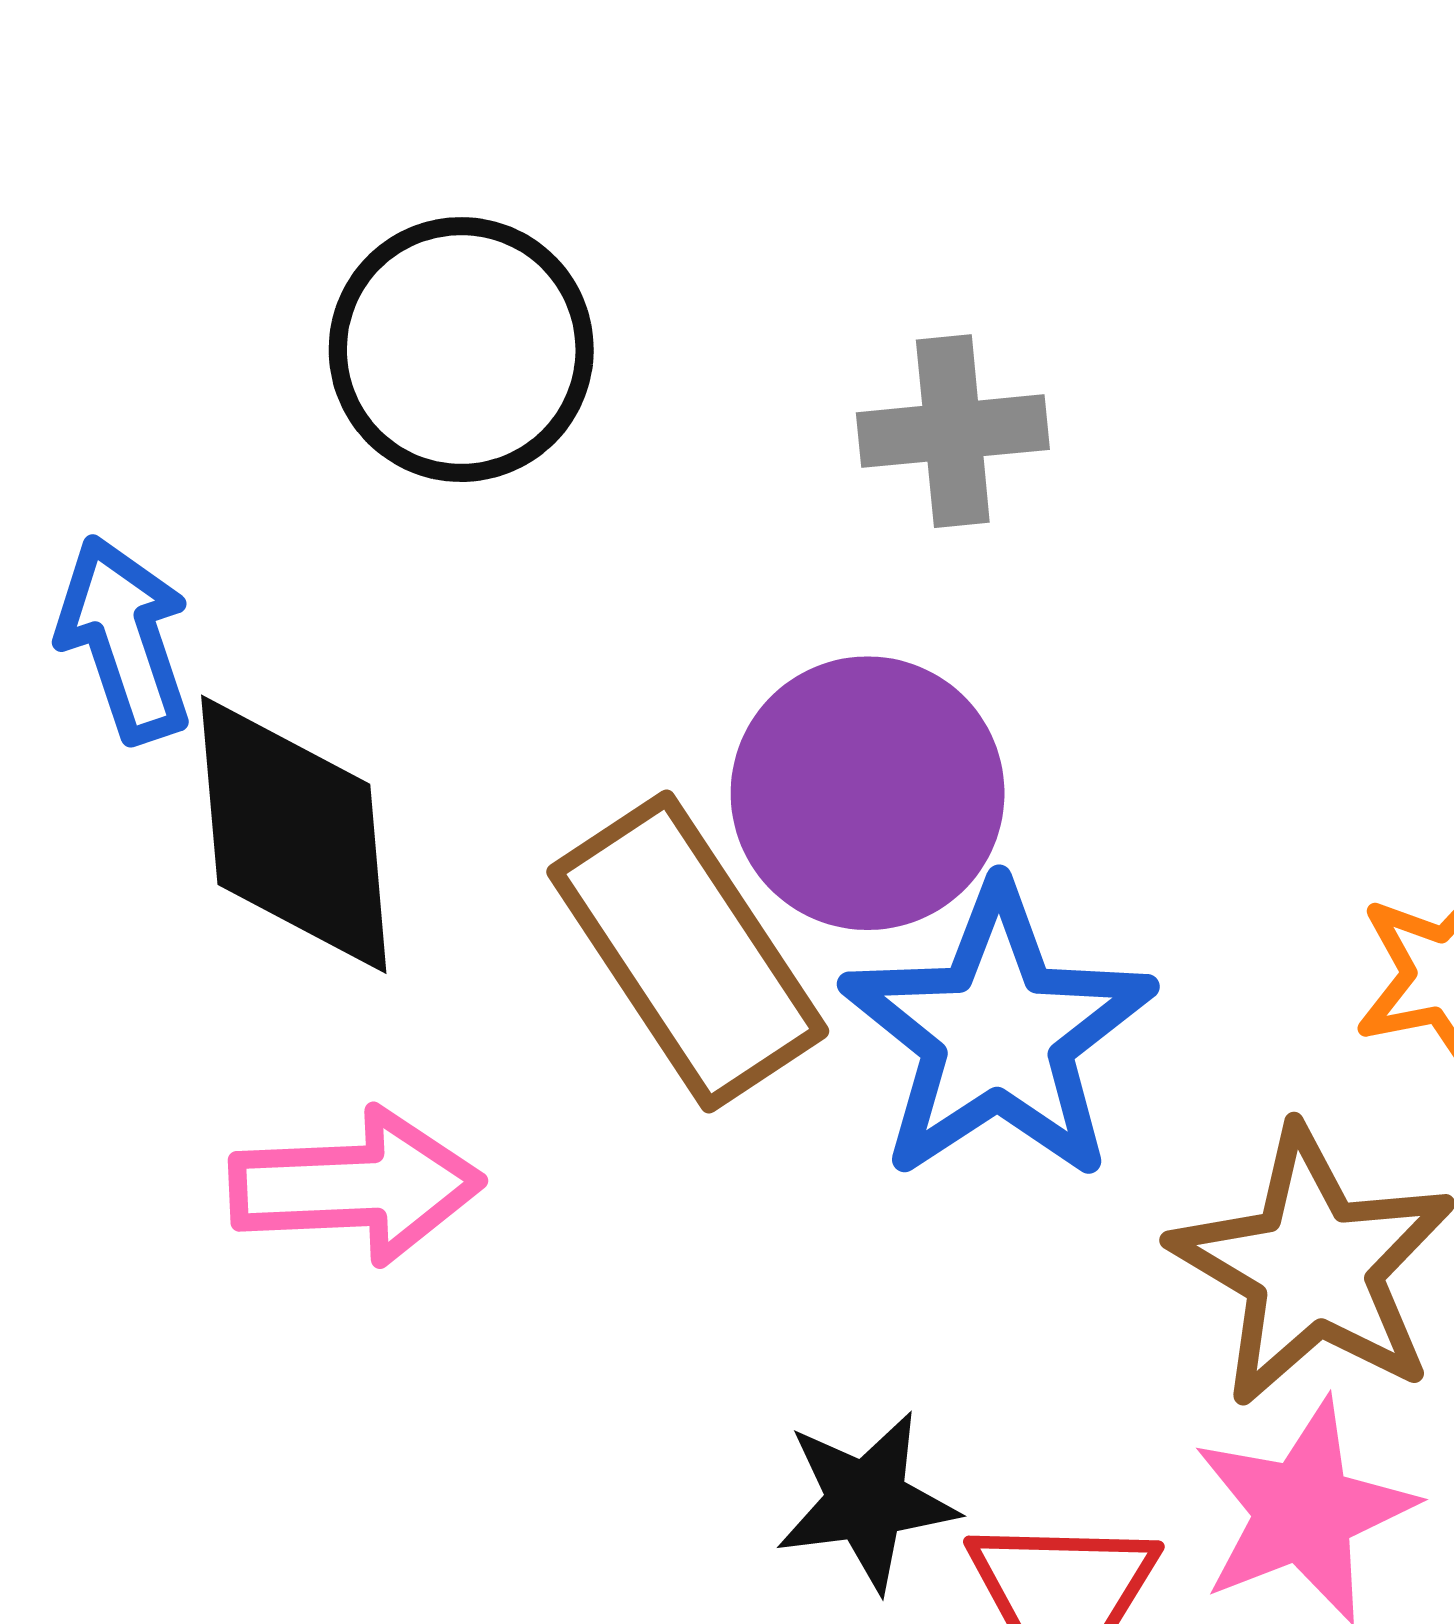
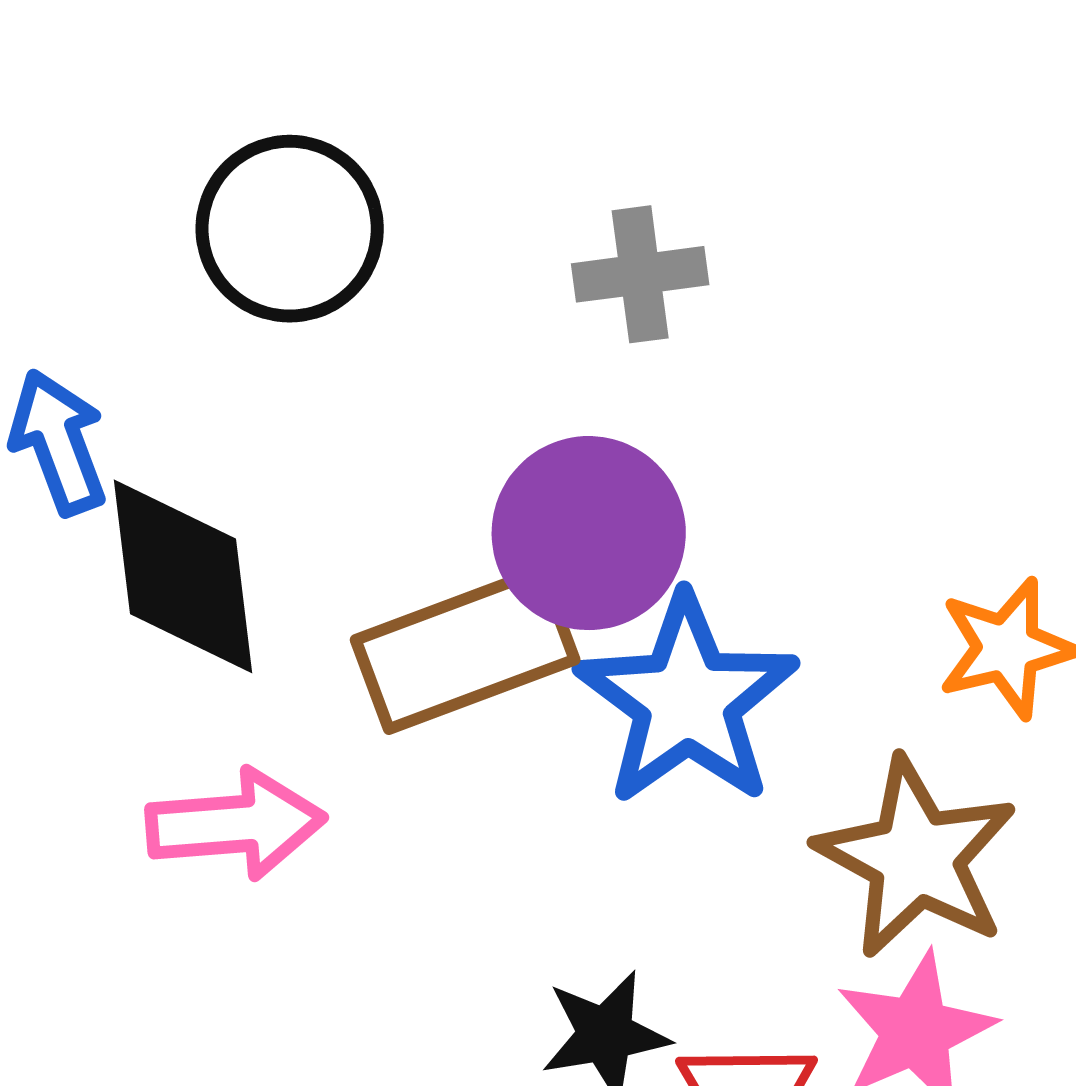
brown rectangle: (688, 952) -> (465, 650), turned -75

